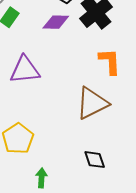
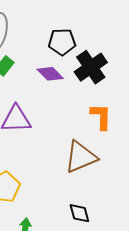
purple diamond: (56, 22) -> (50, 74), turned 40

